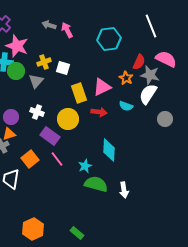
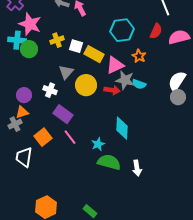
cyan hexagon: (109, 39) -> (122, 30), moved
pink semicircle: (166, 59) -> (179, 37), turned -40
red semicircle: (139, 62) -> (156, 31), moved
gray star: (150, 75) -> (125, 80), moved
gray triangle: (36, 81) -> (66, 72), moved
yellow rectangle: (79, 93) -> (94, 54), moved, turned -42
white semicircle: (148, 94) -> (177, 81), moved
yellow circle: (68, 119) -> (86, 85), moved

